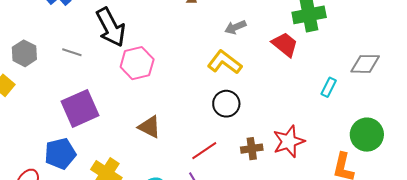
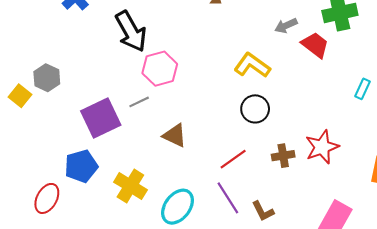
gray arrow: (235, 27) -> (286, 26), moved
gray line: (72, 52) -> (139, 102), moved, turned -42
gray hexagon: (24, 53) -> (47, 78), moved

